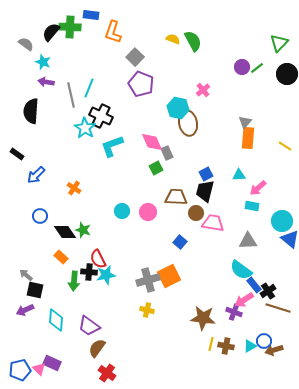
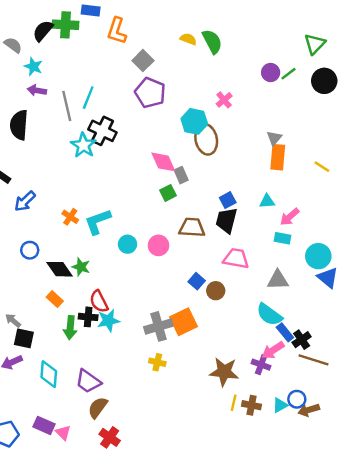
cyan L-shape: (112, 146) -> (98, 222), moved
brown circle: (196, 213) -> (216, 291), moved
pink triangle: (39, 369) -> (63, 433), moved

